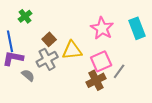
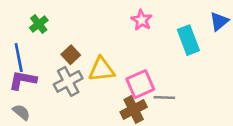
pink star: (102, 28) -> (142, 20), moved, size x0.7
gray line: (119, 71) -> (164, 98), turned 56
gray semicircle: (28, 75) -> (21, 112), moved

